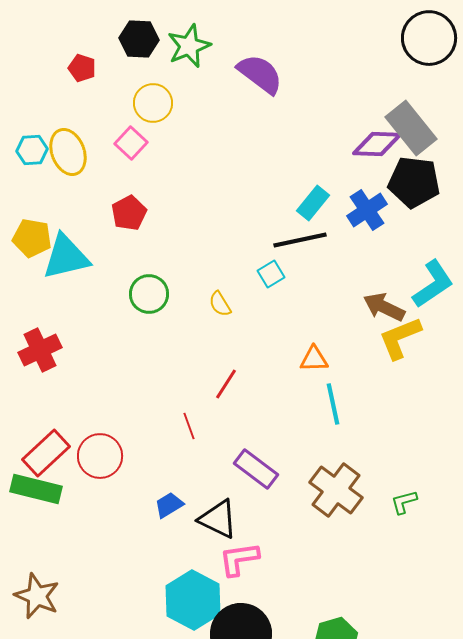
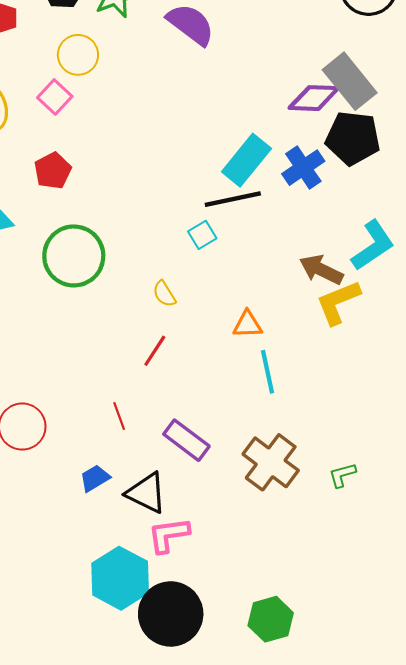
cyan rectangle: (313, 203) -> (246, 160), size x1.4
green circle: (149, 294) -> (74, 256), size x1.5
yellow semicircle: (220, 304) -> (164, 294), moved
red line: (189, 426) -> (119, 416), moved

